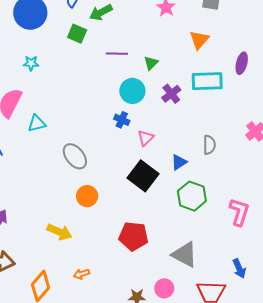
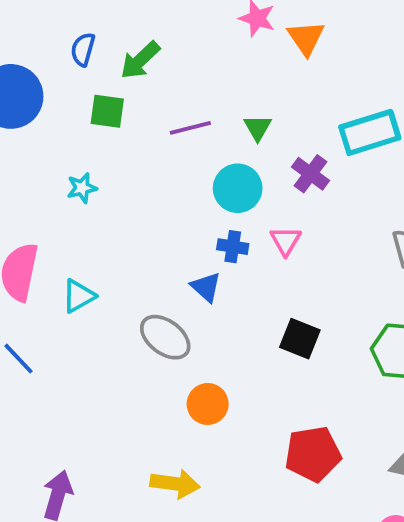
orange triangle: (199, 40) -> (306, 38), moved
cyan star: (31, 63) -> (82, 188), moved
pink triangle: (146, 138) -> (286, 241), moved
blue triangle: (179, 162) -> (206, 287), moved, turned -30
black square: (143, 176) -> (300, 339), size x0.7

